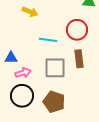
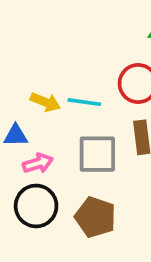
yellow arrow: (30, 12) -> (45, 102), moved

